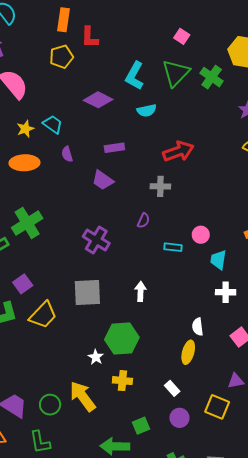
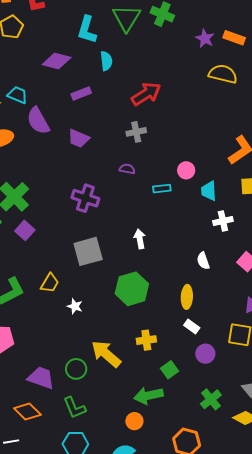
cyan semicircle: (147, 111) -> (106, 61), turned -72
purple rectangle: (114, 148) -> (81, 93), moved
purple semicircle: (67, 154) -> (38, 121), size x1.8
purple semicircle: (143, 221) -> (127, 169), turned -91
purple square: (23, 284) -> (25, 230), moved
yellow trapezoid: (43, 315) -> (50, 283), size x0.7
yellow ellipse: (188, 352) -> (187, 297), moved
white star: (96, 357) -> (75, 306), moved
yellow cross: (122, 381) -> (146, 340), moved

